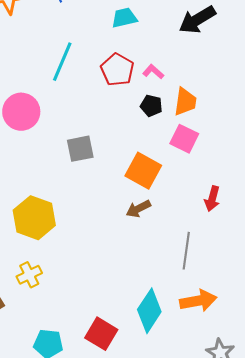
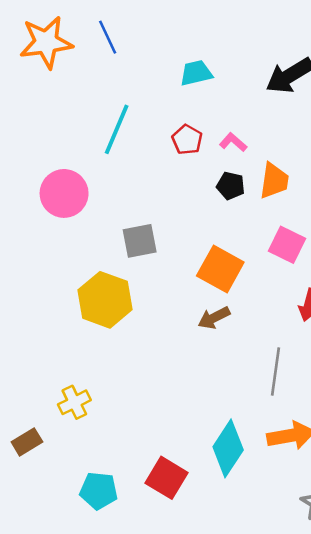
red pentagon: (117, 70) -> (187, 140), size x0.7
pink square: (184, 139) -> (287, 245), moved
yellow hexagon: (34, 218) -> (105, 300), moved

